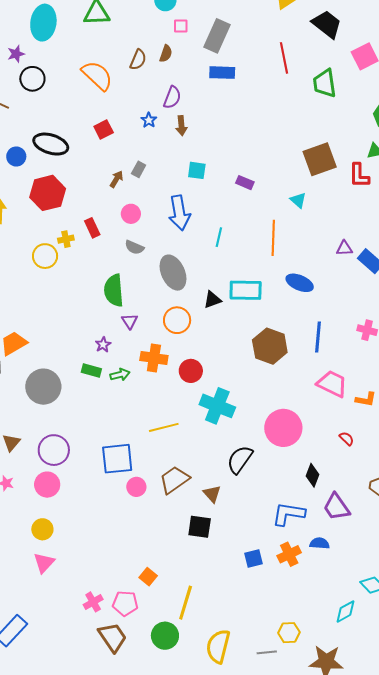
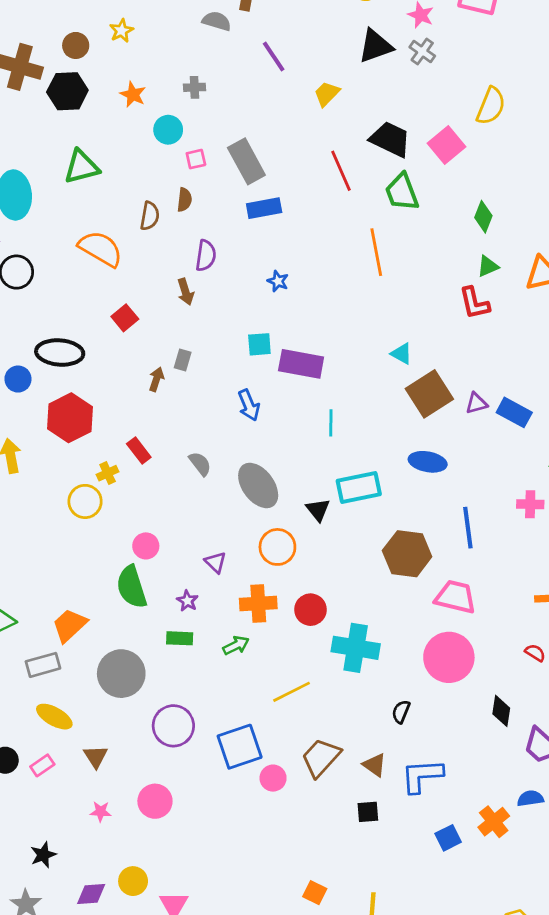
black trapezoid: (327, 24) -> (390, 139), moved
gray rectangle: (217, 36) -> (246, 161), turned -40
blue star: (149, 120) -> (278, 281), moved
brown arrow: (181, 126) -> (186, 292), moved
brown square: (320, 159) -> (429, 394), moved
purple rectangle: (245, 183) -> (301, 364), moved, size x1.8
blue arrow: (179, 213) -> (249, 405), size x0.7
pink circle: (131, 214) -> (146, 546), moved
cyan line: (219, 237) -> (331, 423), moved
orange line: (273, 238) -> (376, 252), moved
gray semicircle: (134, 247) -> (200, 464), turned -138
green semicircle: (114, 290) -> (132, 587), moved
black triangle: (212, 300) -> (318, 510), turned -36
green arrow: (120, 375) -> (236, 645), moved
pink trapezoid: (332, 384) -> (455, 597), moved
purple circle: (54, 450) -> (173, 726), moved
black semicircle: (240, 460) -> (401, 712), size x0.6
blue L-shape: (288, 514) -> (422, 776), moved
black square: (200, 527) -> (368, 812), size x0.7
yellow circle: (42, 529) -> (133, 881), moved

